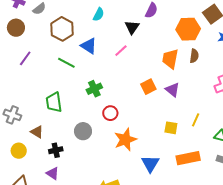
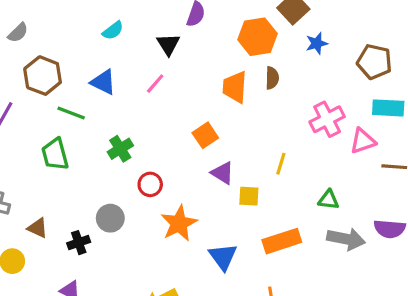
cyan semicircle: (99, 15) -> (113, 31), turned 32
brown hexagon: (62, 29) -> (43, 76), moved
purple triangle: (172, 90) -> (223, 173), moved
green trapezoid: (54, 102) -> (55, 154), moved
yellow line: (196, 120) -> (281, 164), moved
black cross: (56, 150) -> (79, 243), moved

